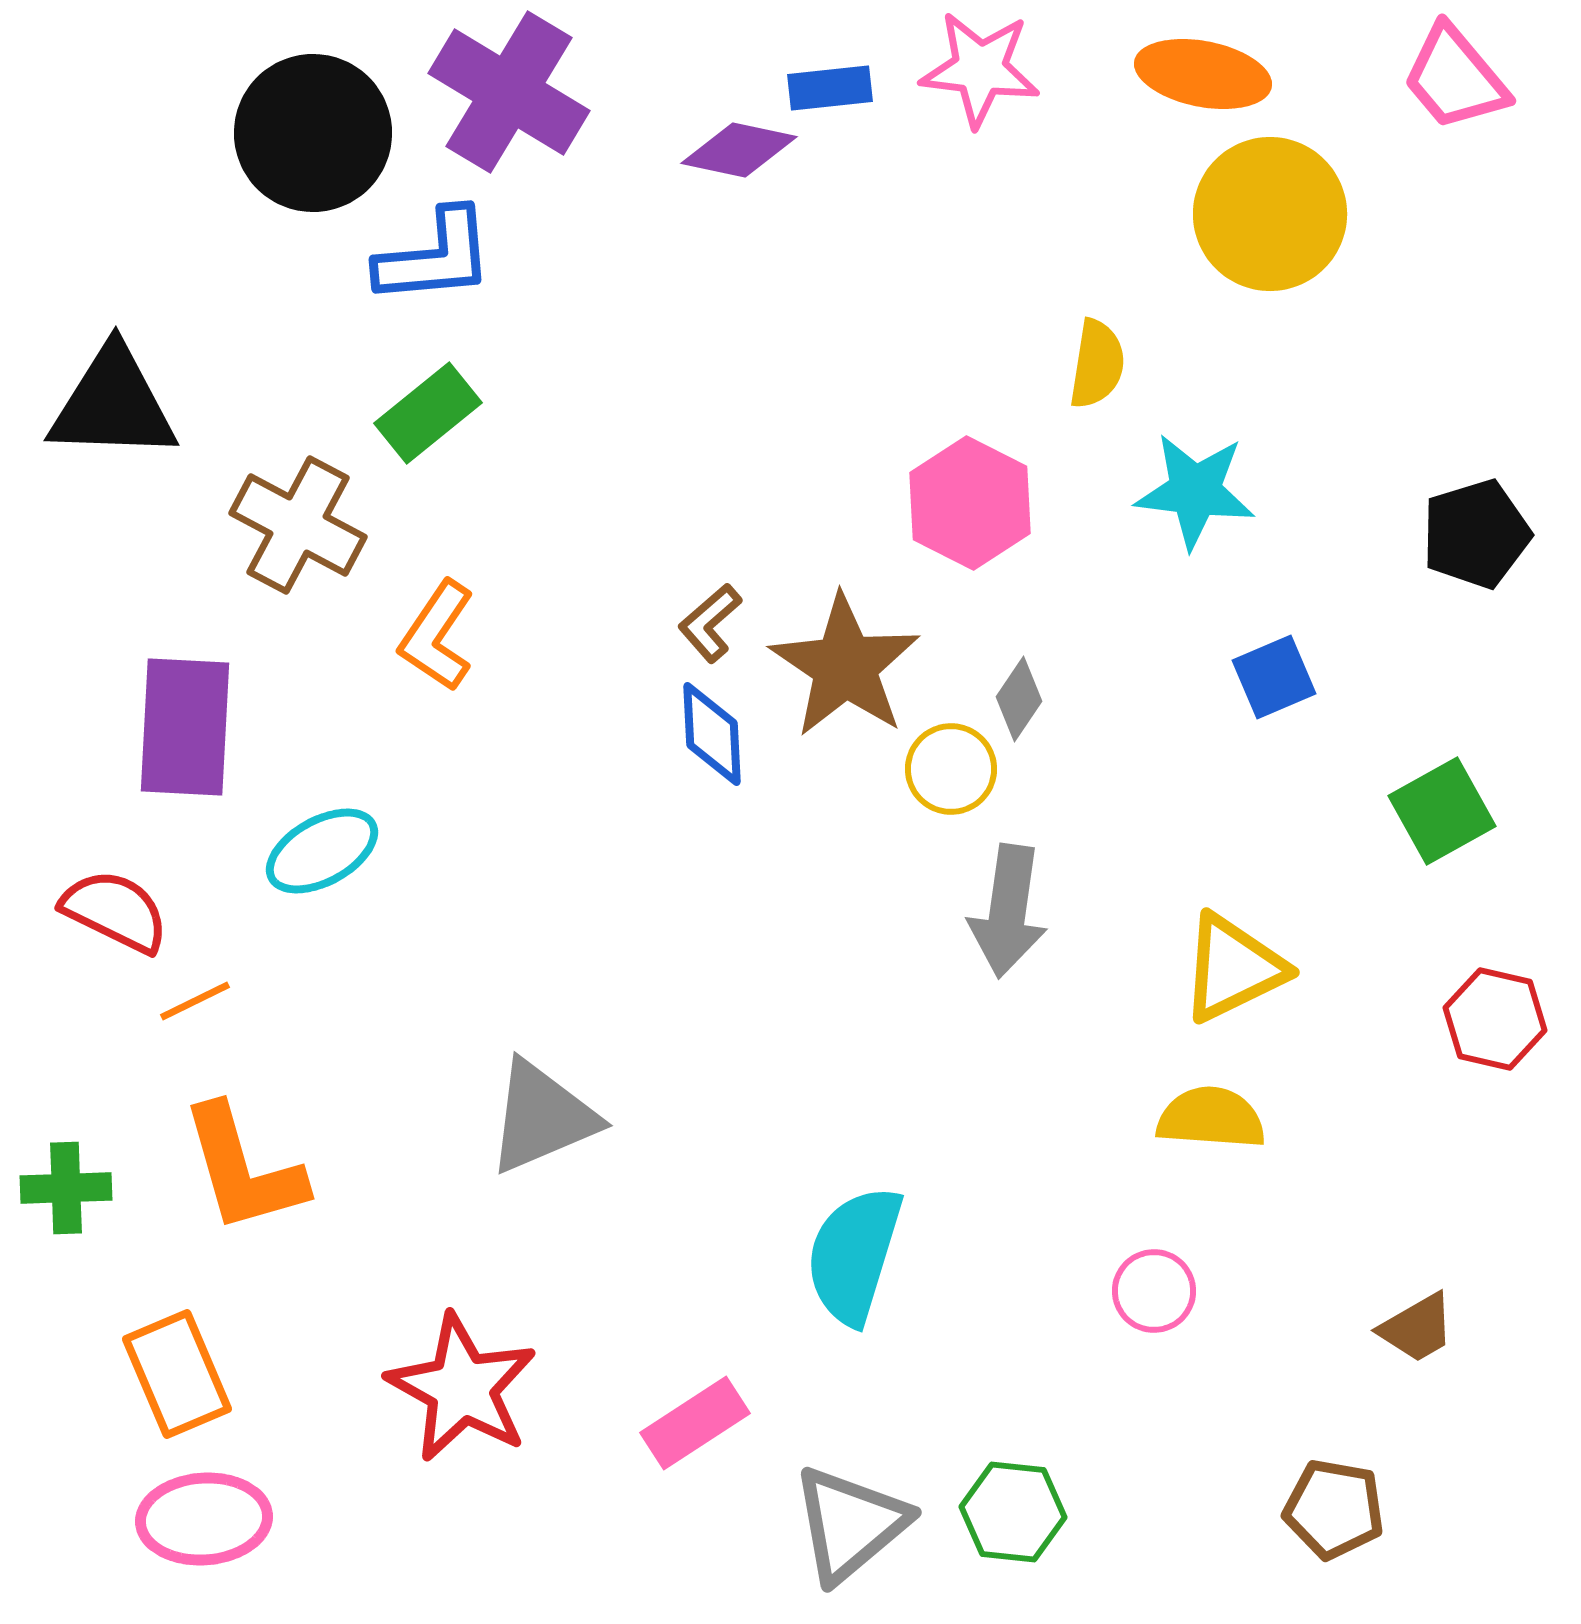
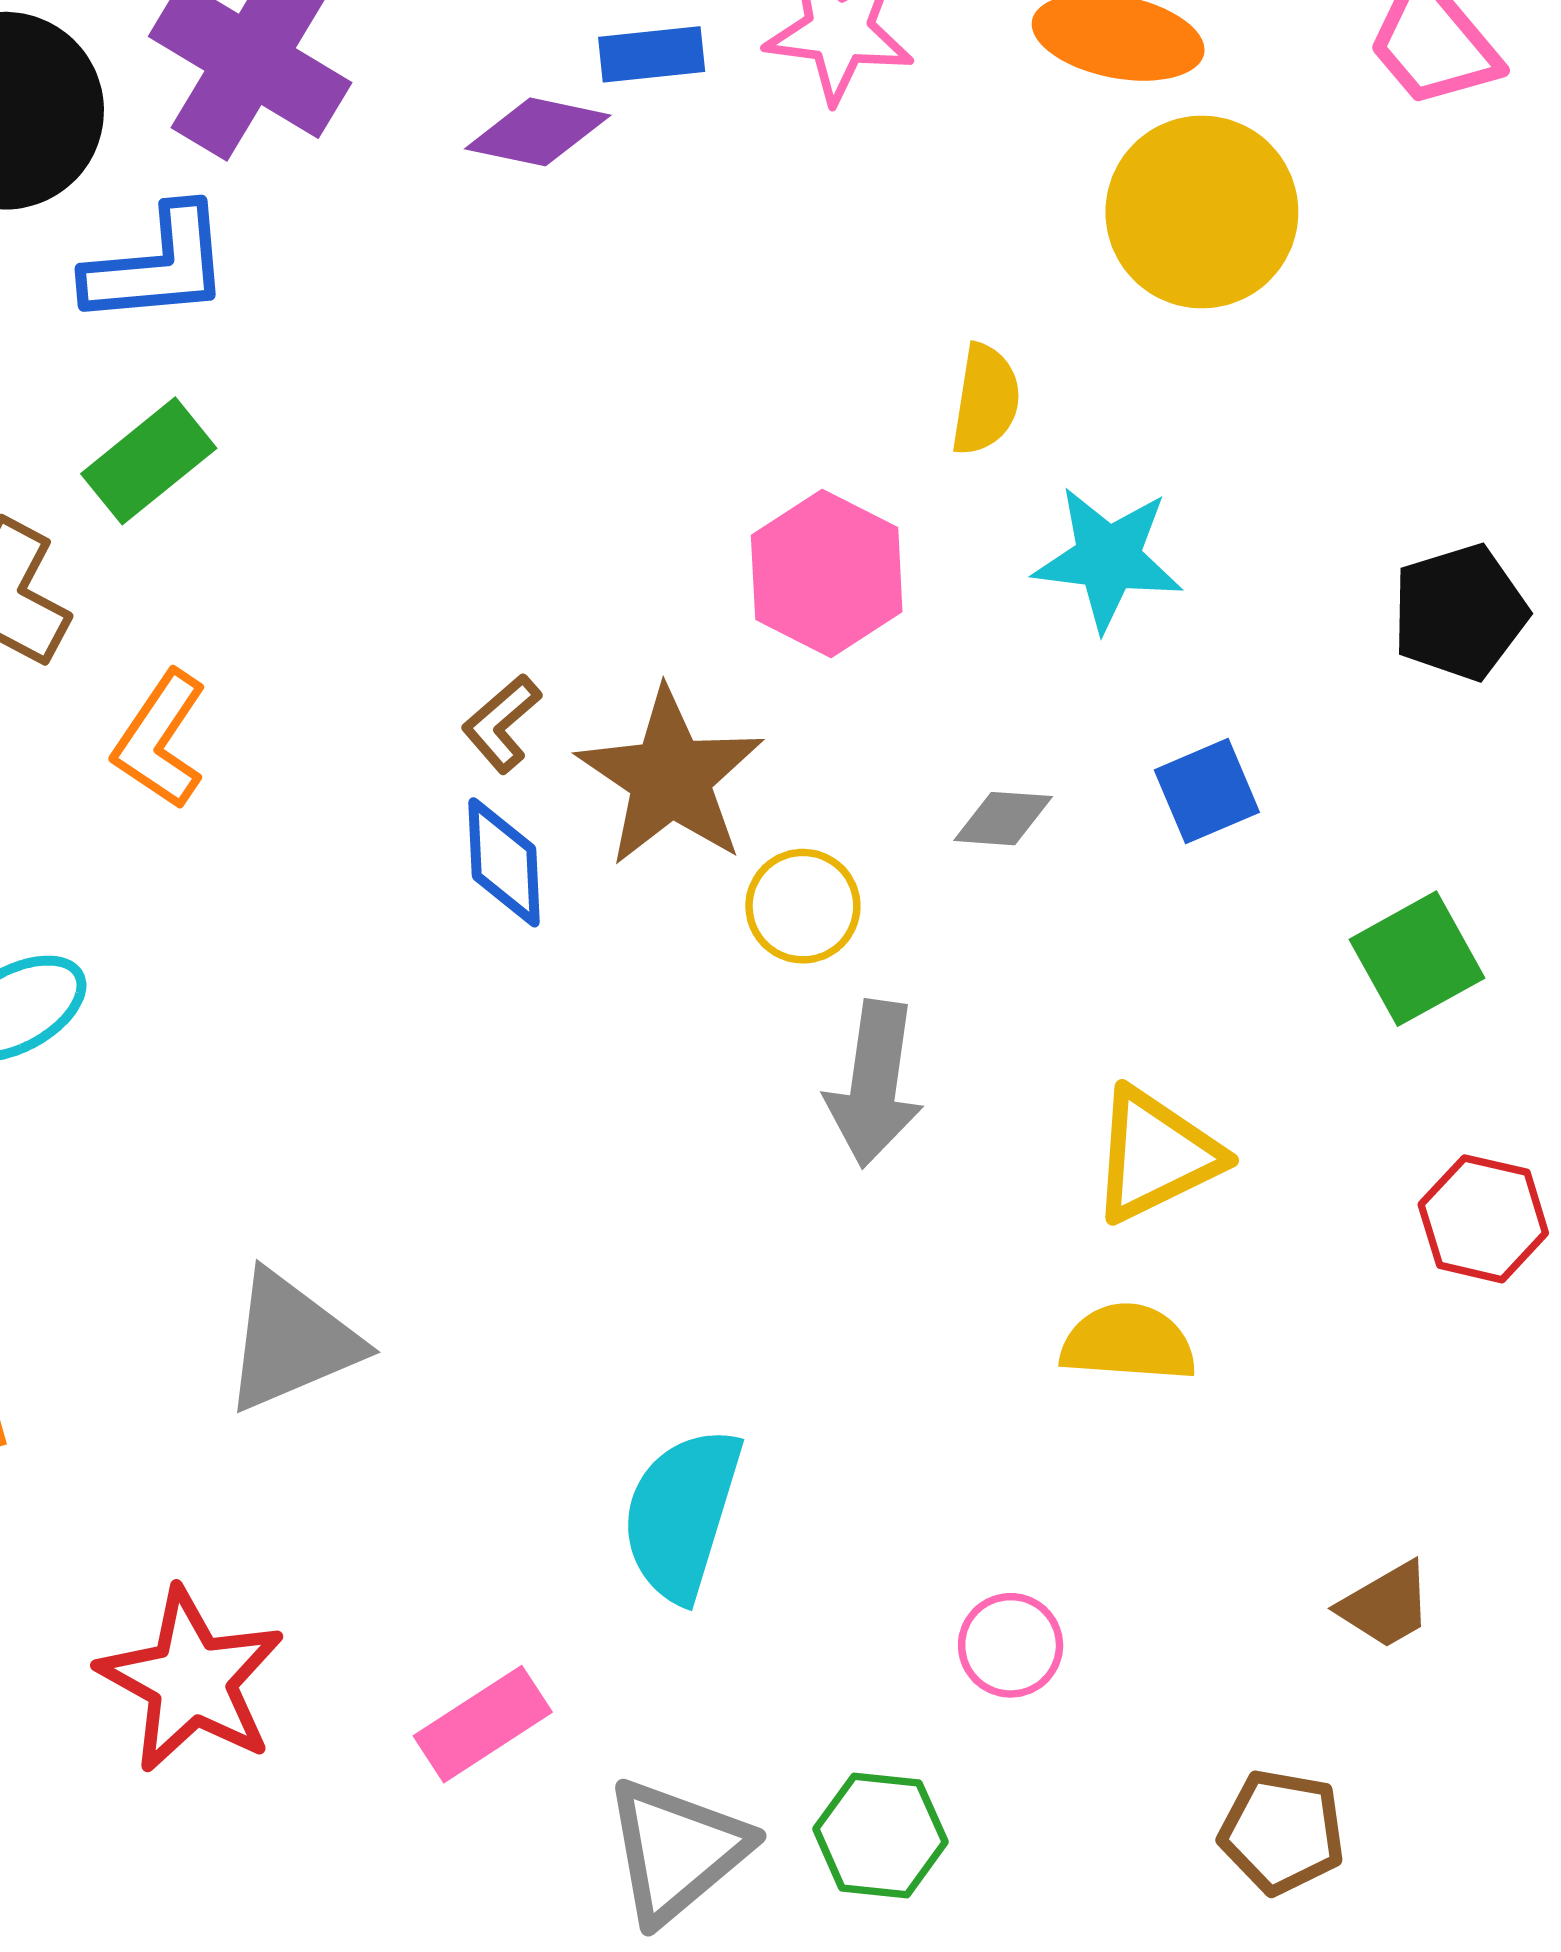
gray diamond: (1019, 699) -> (1003, 819), moved, turned 60
pink circle: (1154, 1291) -> (1011, 1645), moved

